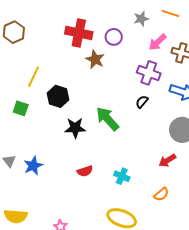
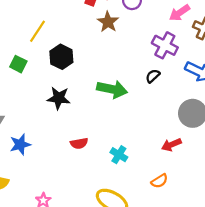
green arrow: (107, 119) -> (112, 89), turned 136
black star: (75, 128) -> (59, 98), moved
blue star: (33, 166) -> (20, 144), moved

